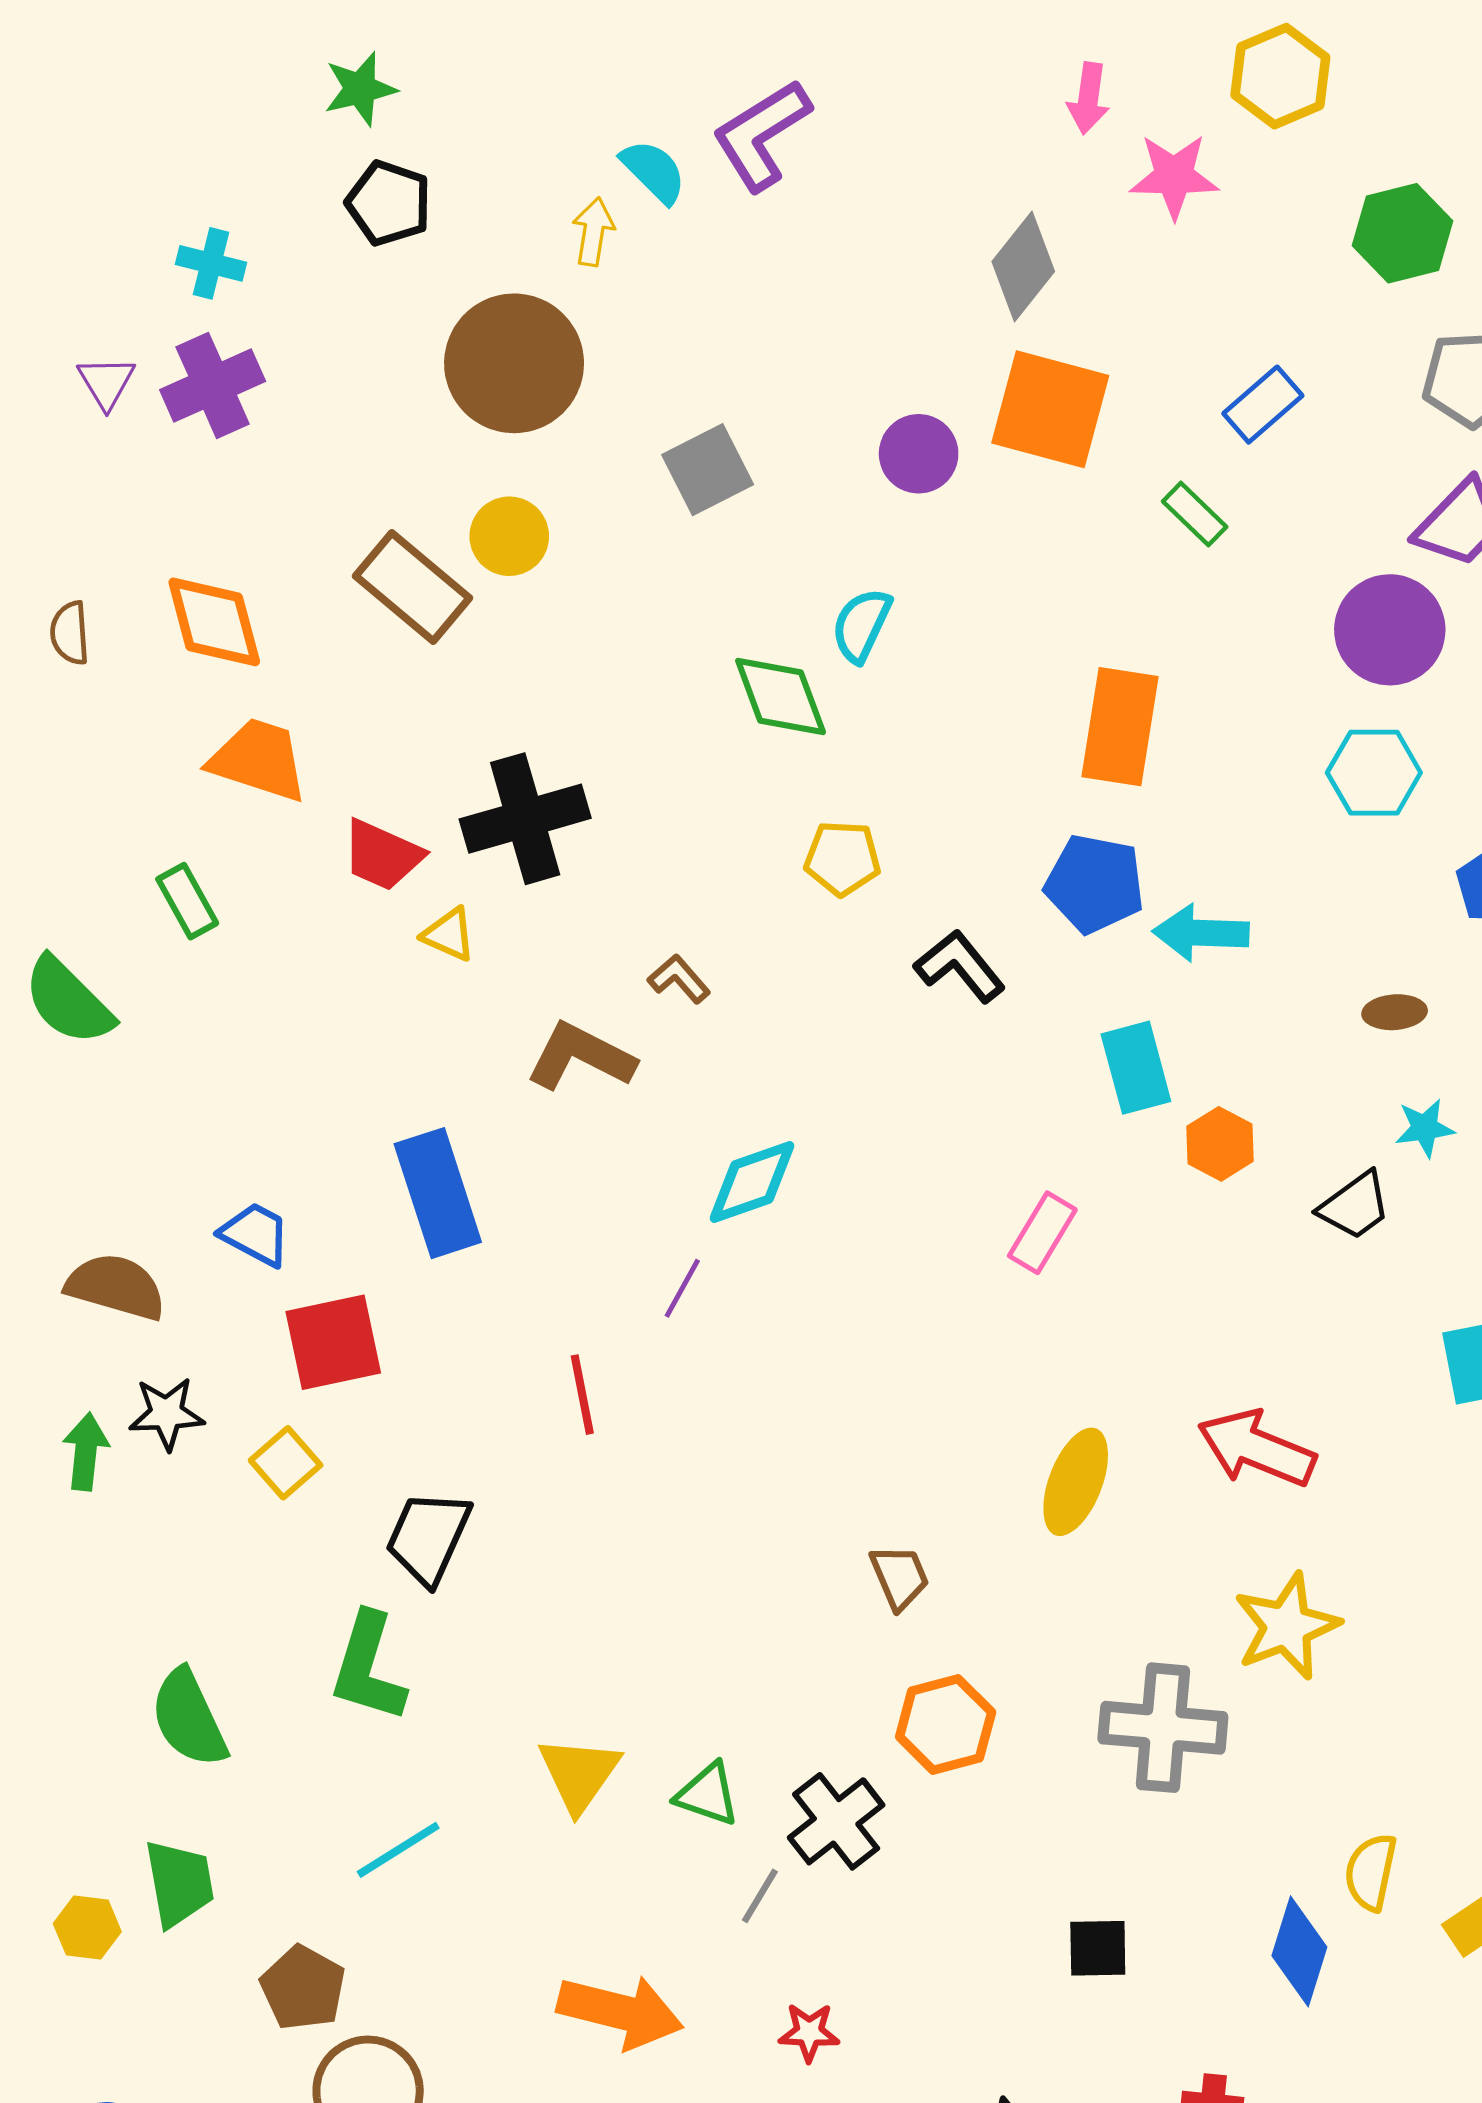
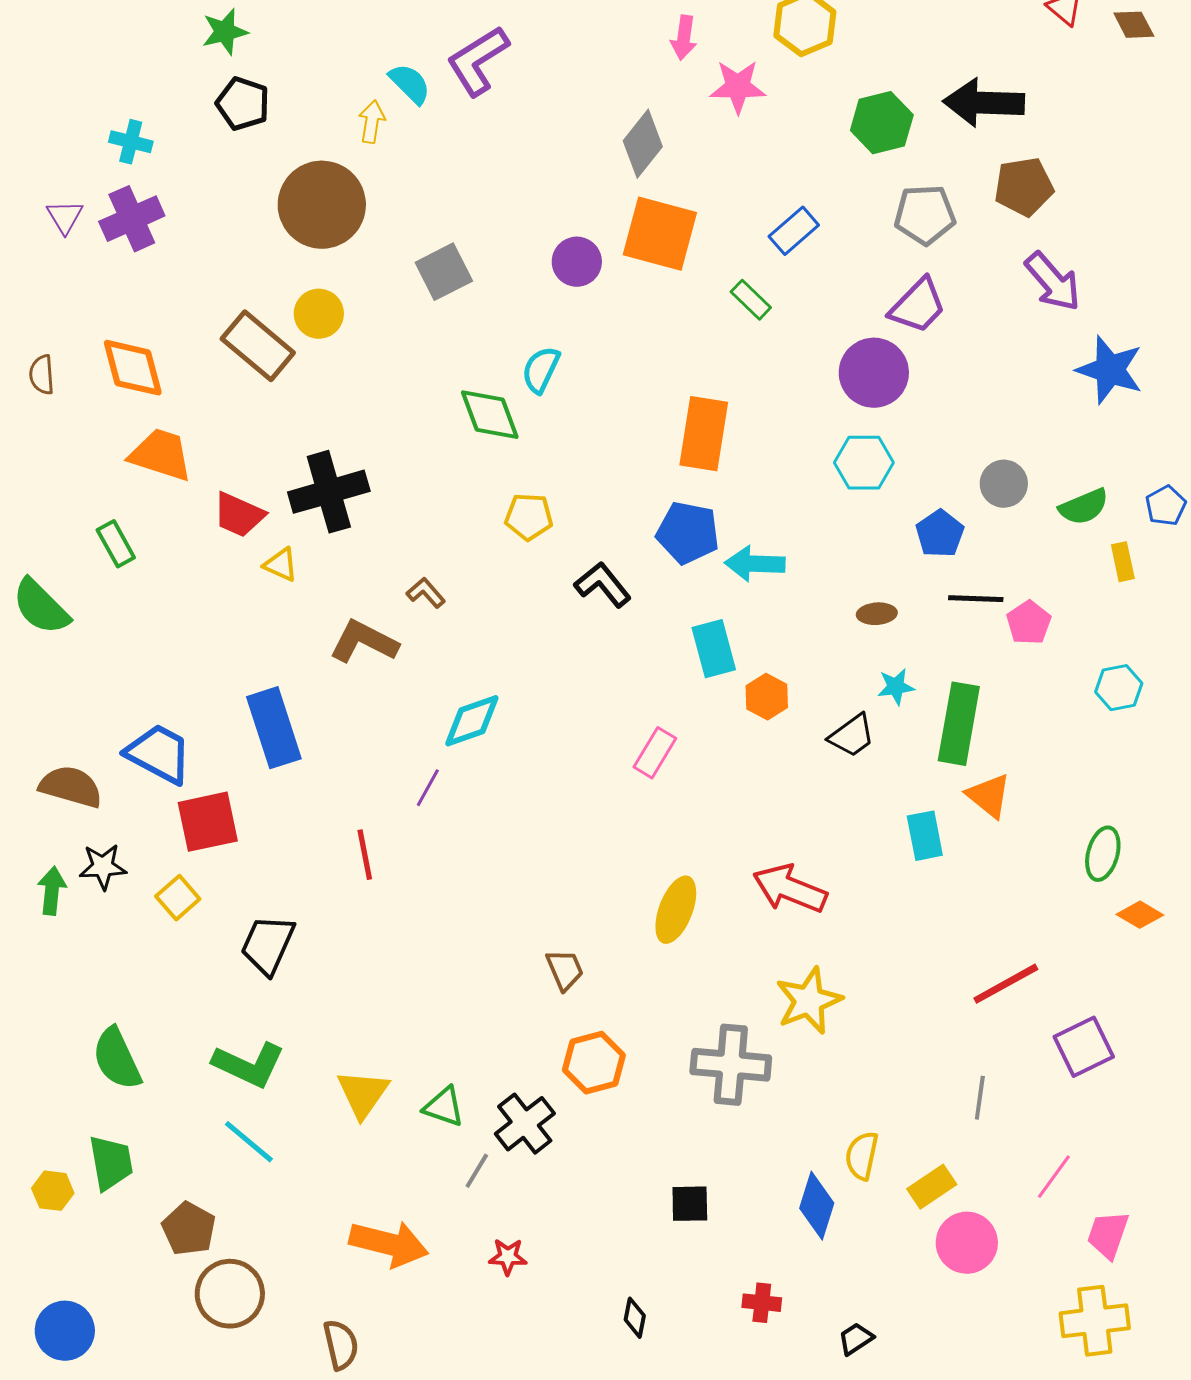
blue trapezoid: (255, 1234) -> (159, 754), size x1.5
green L-shape: (368, 1667) -> (249, 1065), moved, turned -82
cyan line: (398, 1850) -> (249, 1142), turned 72

